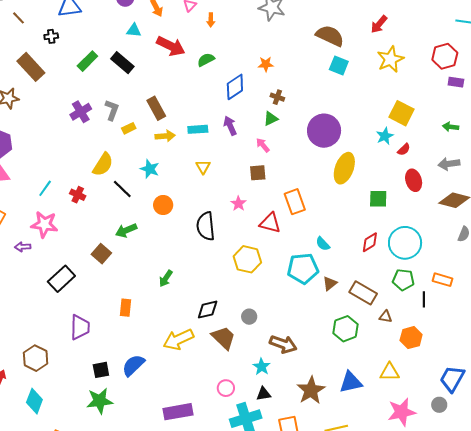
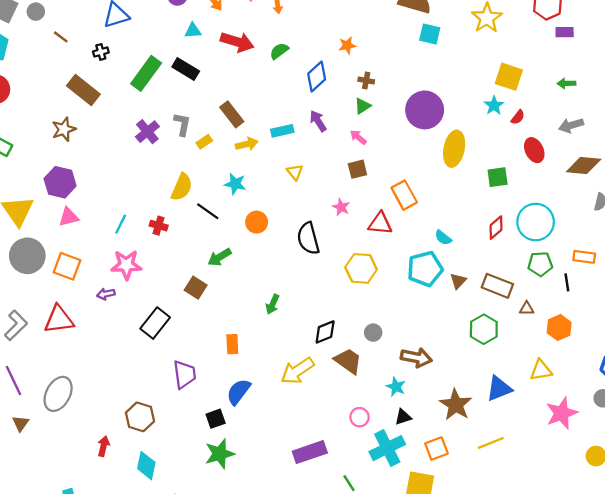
green rectangle: (87, 61) -> (146, 73), size x1.4
blue semicircle: (133, 365) -> (239, 392), moved

